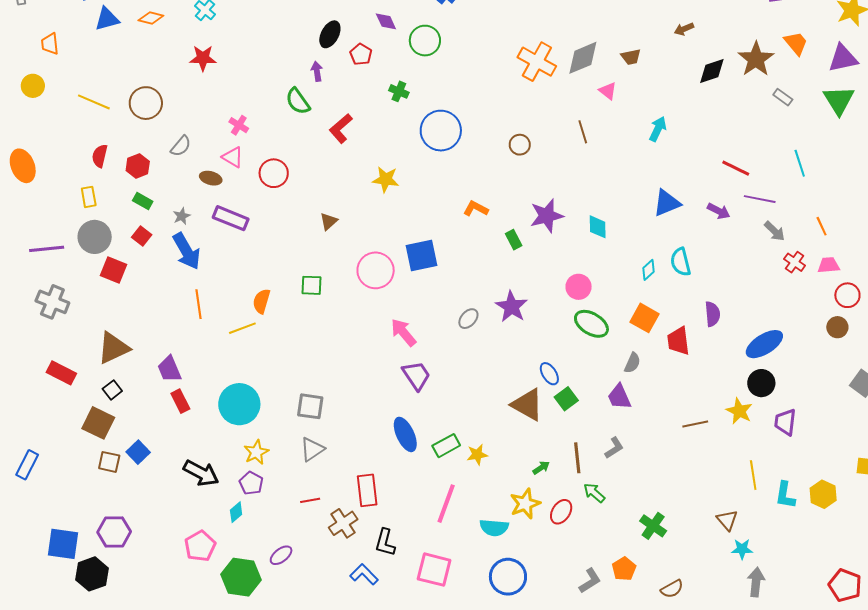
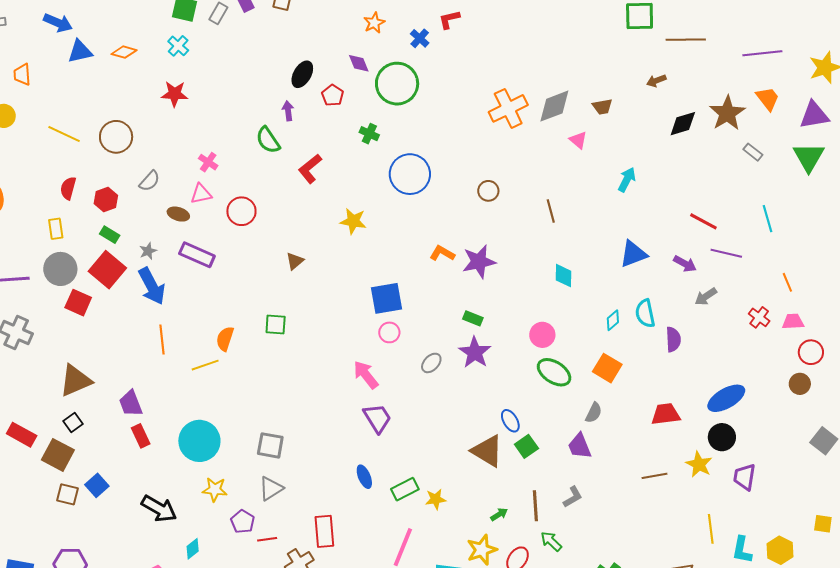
green circle: (425, 41) -> (397, 84), size x1.4
orange cross: (537, 62) -> (508, 108), turned 33
brown line: (583, 132) -> (551, 211), moved
pink triangle: (233, 157) -> (201, 194), turned -45
purple star: (547, 216) -> (479, 262), moved
gray arrow: (775, 231) -> (706, 297), moved, turned 100
red square: (142, 236) -> (107, 270), size x1.8
green rectangle: (514, 240) -> (473, 318), moved, turned -42
pink circle: (376, 270) -> (389, 332), moved, size x0.6
purple semicircle: (712, 314) -> (673, 339), moved
red trapezoid: (678, 341) -> (666, 414), moved, turned 88
red rectangle: (61, 373) -> (22, 435), moved
blue ellipse: (405, 434) -> (364, 477), size x0.7
yellow star: (256, 452) -> (215, 489), turned 30
purple pentagon: (251, 483) -> (243, 521), moved

